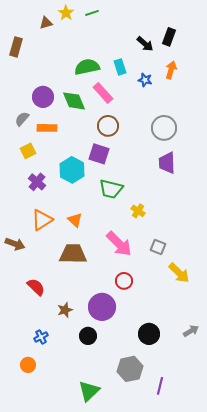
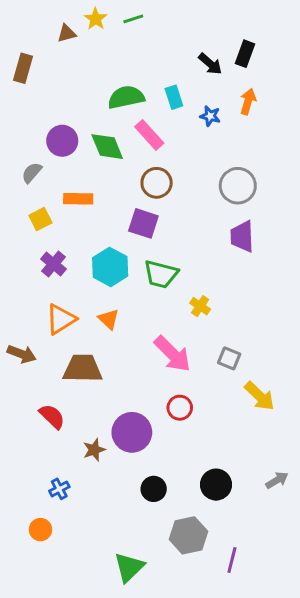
orange rectangle: (47, 128) -> (78, 199), moved
cyan hexagon: (72, 170) -> (110, 267), moved
brown trapezoid: (73, 254) -> (83, 369), moved
purple circle: (102, 307) -> (132, 432), moved
black circle: (88, 336) -> (154, 489), moved

